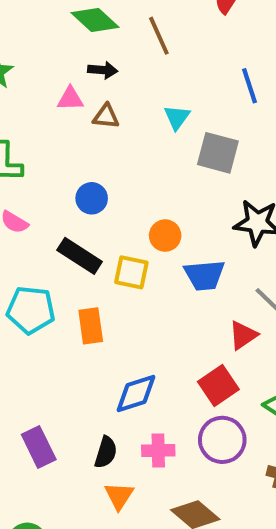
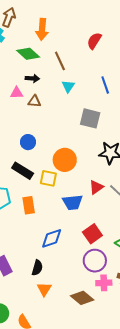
cyan triangle: (177, 117) -> (68, 86), moved
orange circle: (165, 236) -> (65, 160), size x1.5
blue trapezoid: (204, 275) -> (73, 202), moved
red triangle: (243, 335) -> (96, 187), moved
pink cross: (158, 451) -> (104, 283), moved

